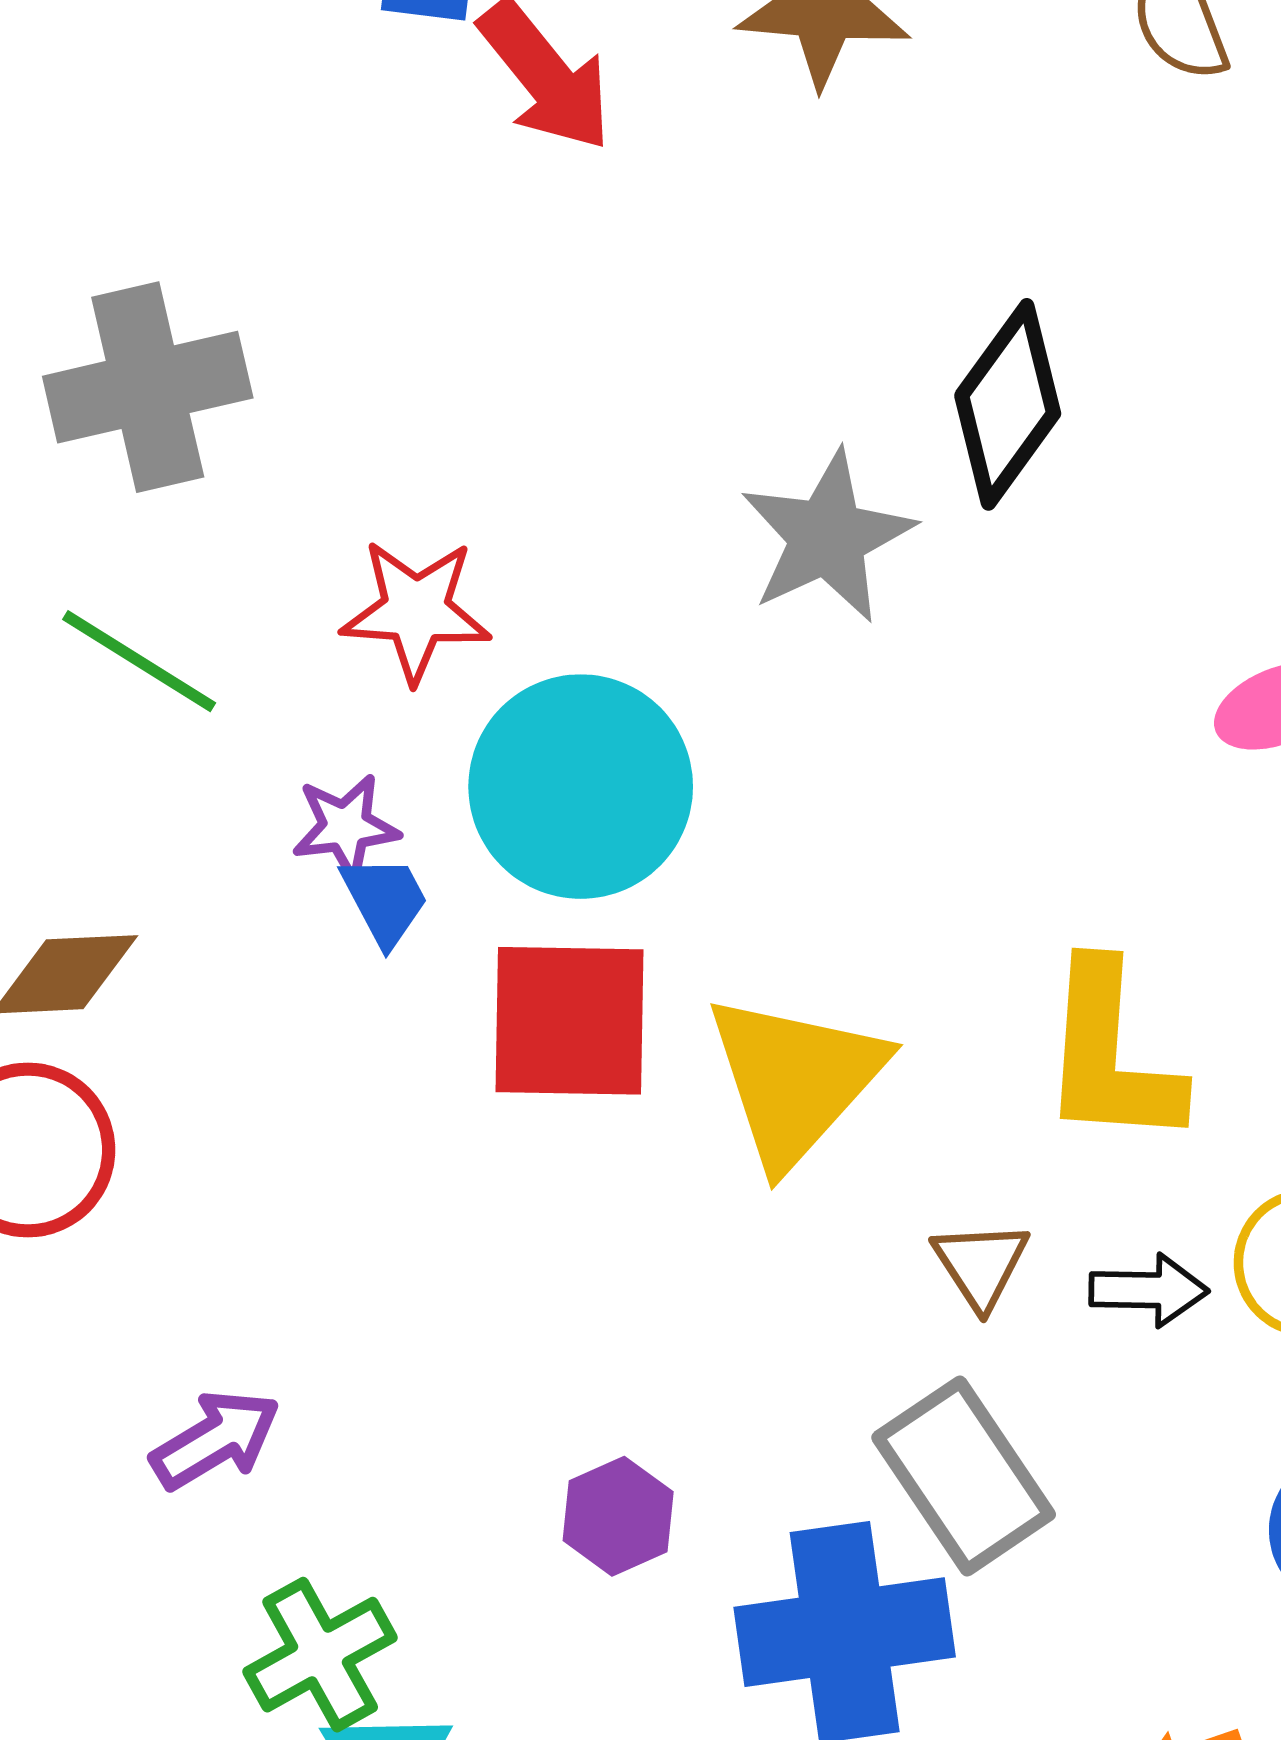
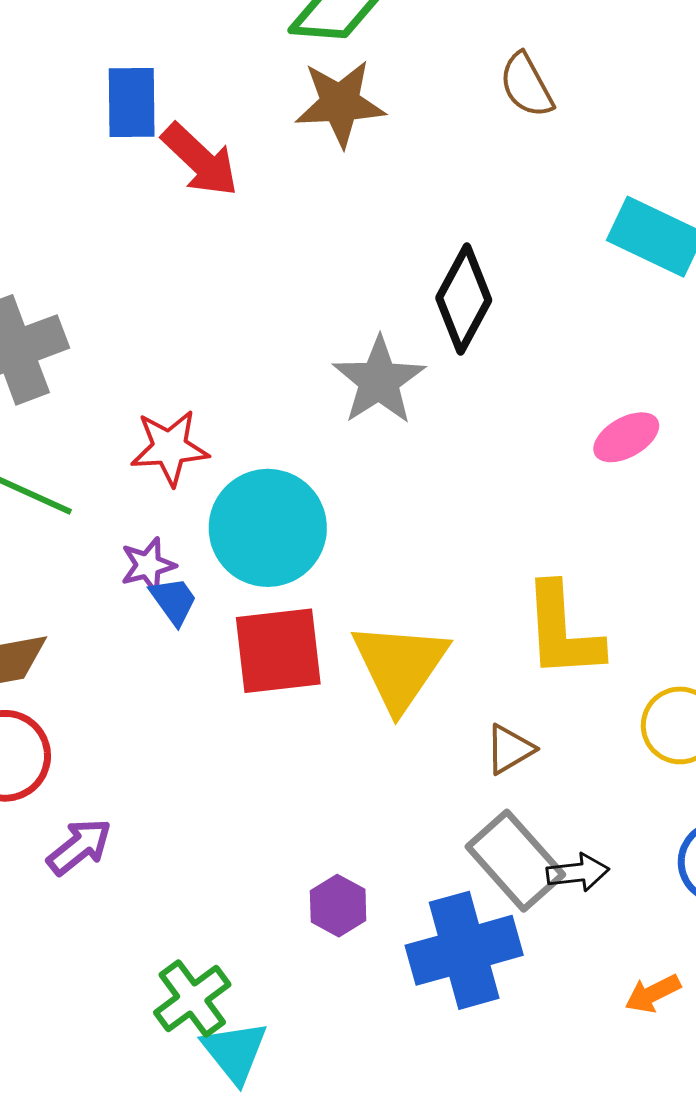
brown triangle: (981, 1265) -> (510, 749), turned 40
black arrow: (1149, 1290) -> (578, 872), moved
purple arrow: (215, 1440) -> (79, 847), moved

